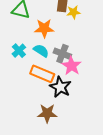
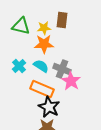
yellow star: (74, 12) -> (44, 28), moved
black star: (60, 87) -> (49, 107), moved

